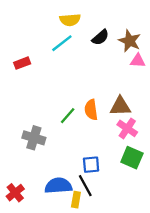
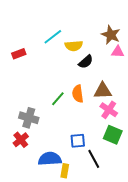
yellow semicircle: (70, 20) -> (74, 46), moved
black semicircle: (100, 37) -> (86, 62), moved
black line: (85, 186) -> (94, 159), moved
red cross: (15, 193) -> (21, 140), moved

